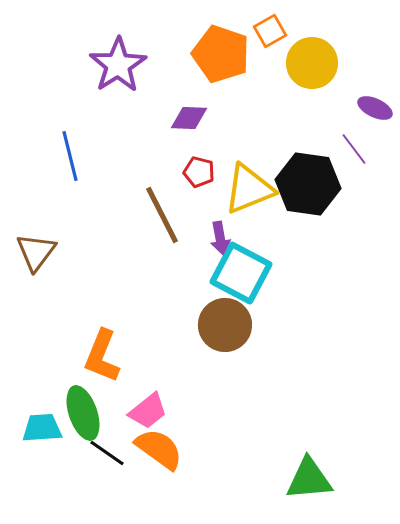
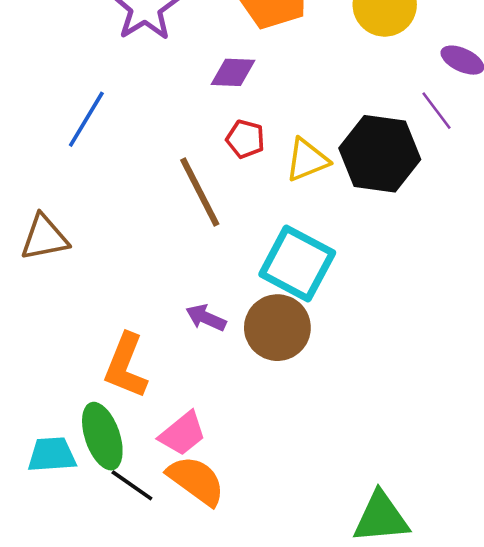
blue line: (70, 156) -> (86, 119), turned 45
yellow triangle: (249, 189) -> (307, 160), size x0.7
purple arrow: (220, 238) -> (206, 318), moved, turned 124
brown triangle: (36, 252) -> (44, 238), turned 42

